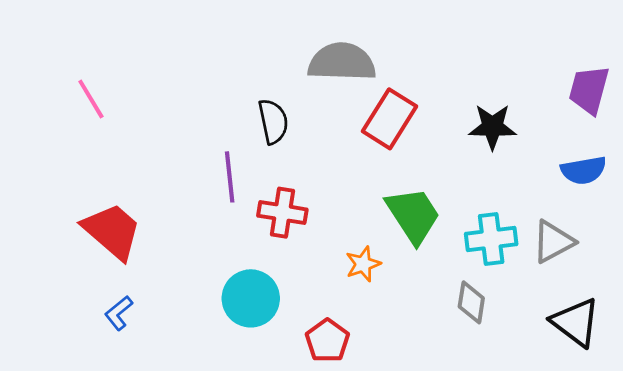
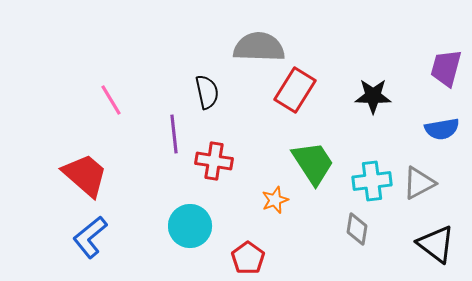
pink line: (91, 99) -> (111, 100), moved
blue L-shape: (119, 313) -> (90, 237), size x1.6

